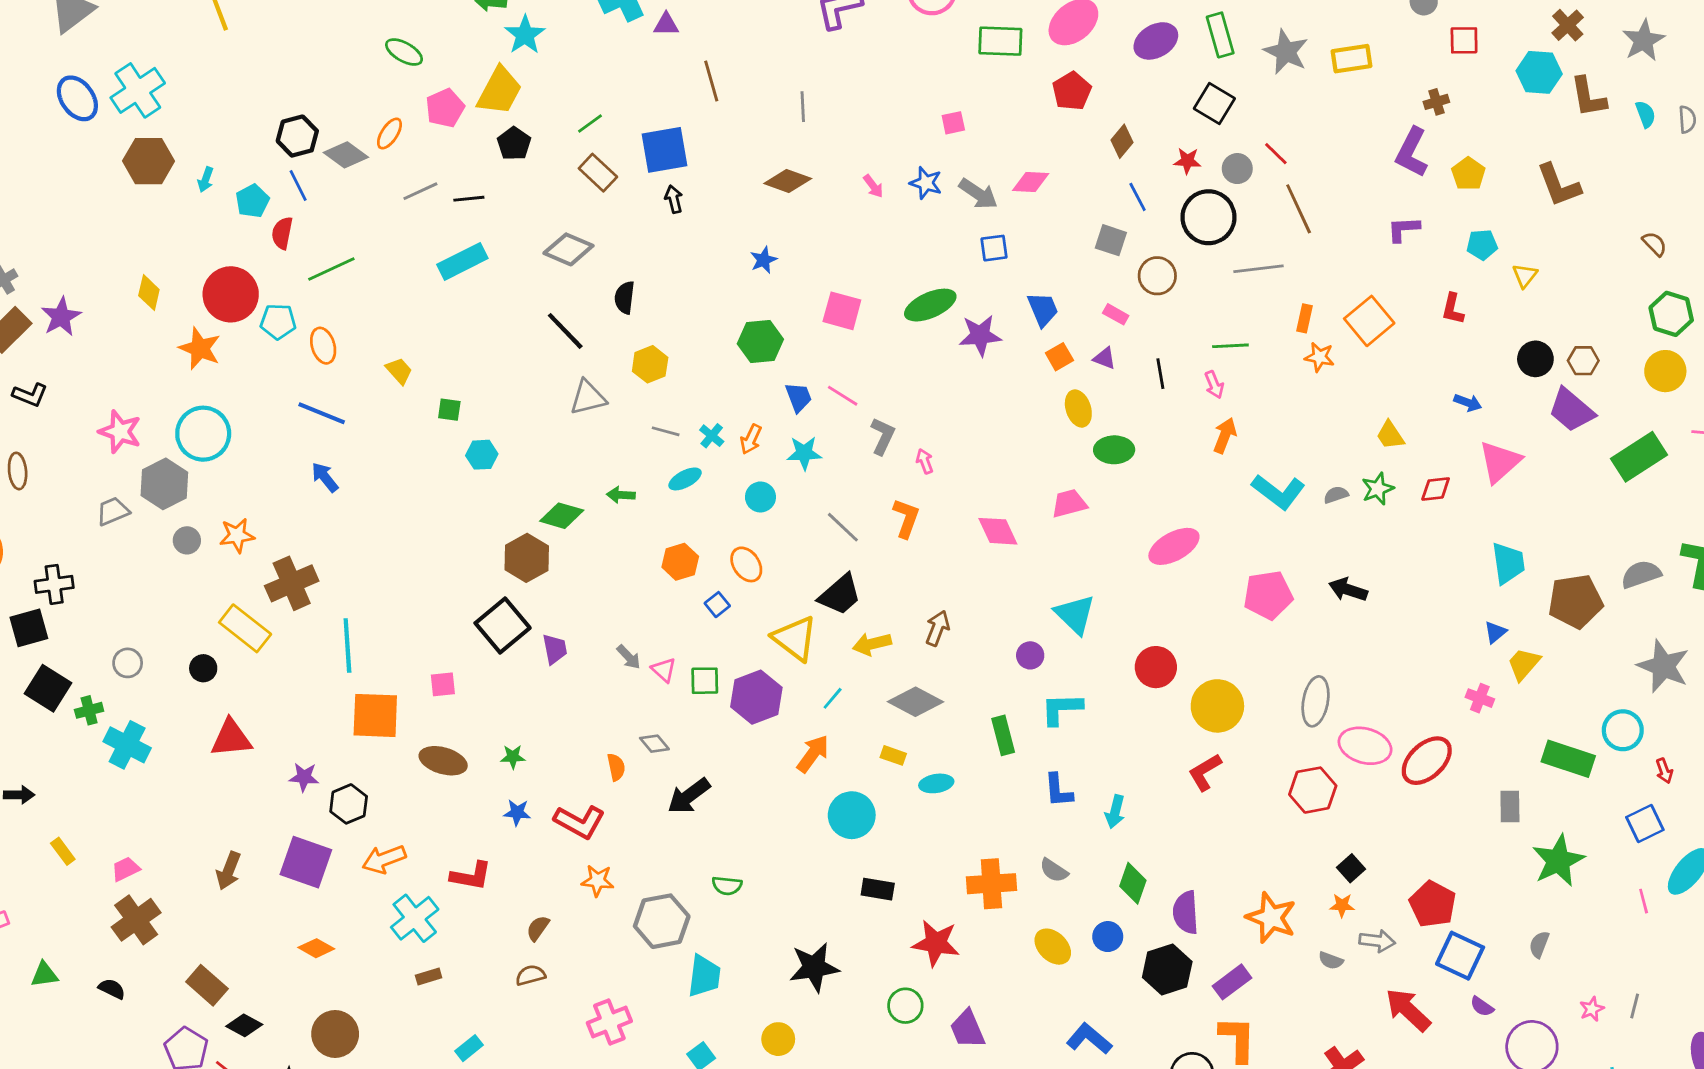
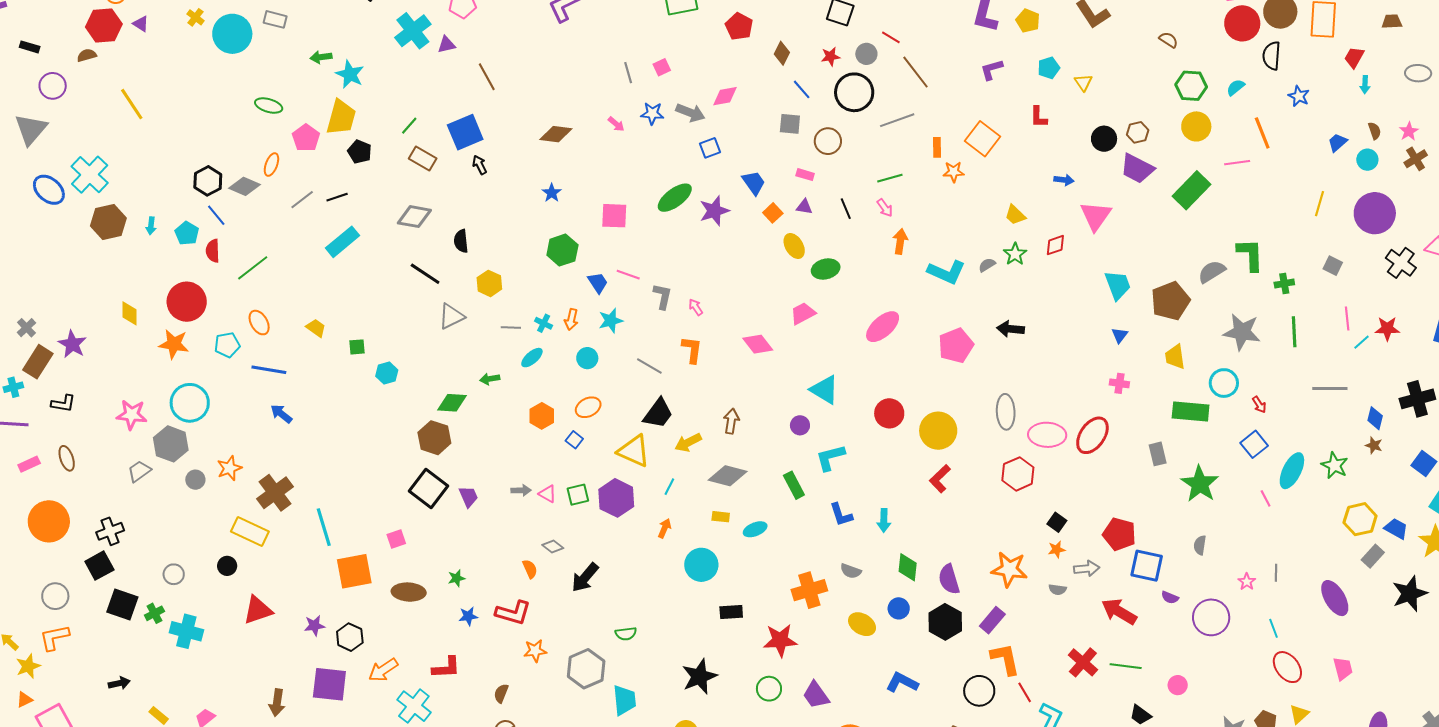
gray line: (803, 107) -> (628, 73), moved
cyan pentagon: (278, 322) -> (227, 345), moved
orange ellipse: (746, 564) -> (588, 407), turned -70
gray arrow: (629, 657) -> (521, 490), turned -36
yellow trapezoid: (1524, 664) -> (1175, 357), moved, turned -36
orange arrow: (813, 754) -> (665, 528), size x0.7

